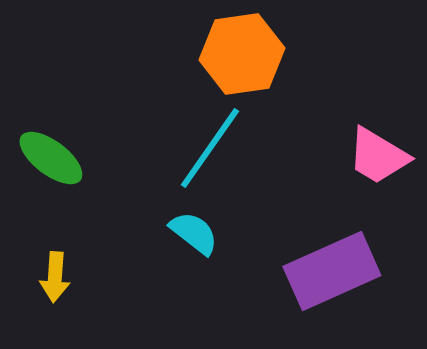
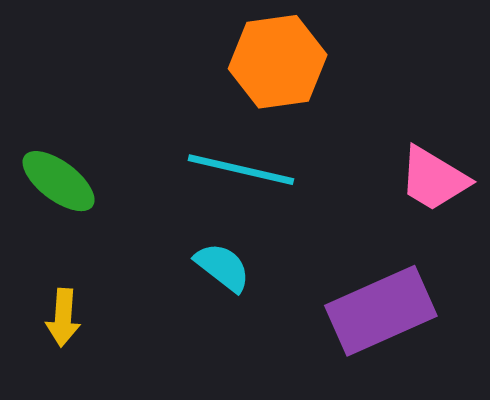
cyan line: (210, 148) -> (241, 170), turned 68

